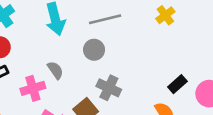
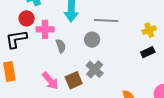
black rectangle: (177, 84) -> (148, 52), moved
pink cross: (33, 88) -> (45, 29), moved

